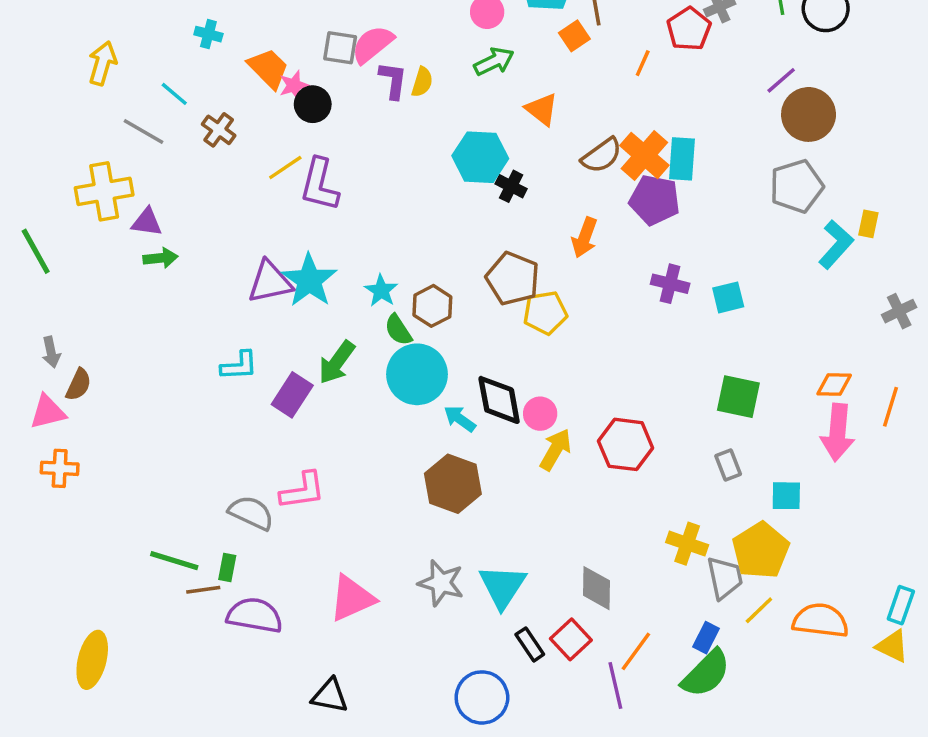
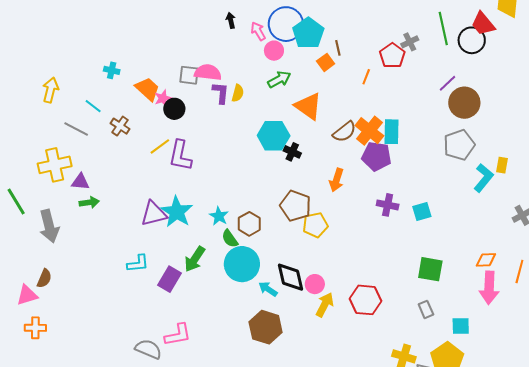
pink semicircle: (373, 44) -> (208, 72), turned 48
orange triangle: (542, 109) -> (308, 106), size x1.4
gray arrow: (51, 352) -> (49, 226), moved, size x1.8

